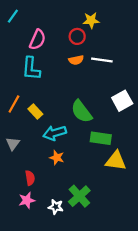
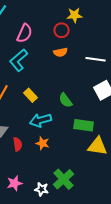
white line: (102, 60) -> (96, 59), moved
cyan L-shape: (31, 69) -> (19, 60), turned 45
yellow rectangle: (35, 111) -> (31, 95), moved
green semicircle: (81, 111) -> (66, 100), size x0.7
red semicircle: (30, 178) -> (18, 144), moved

